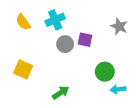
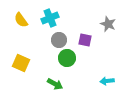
purple square: (85, 40) -> (85, 40), moved
green circle: (105, 72) -> (67, 58), moved
green arrow: (61, 93) -> (55, 84), turned 63

